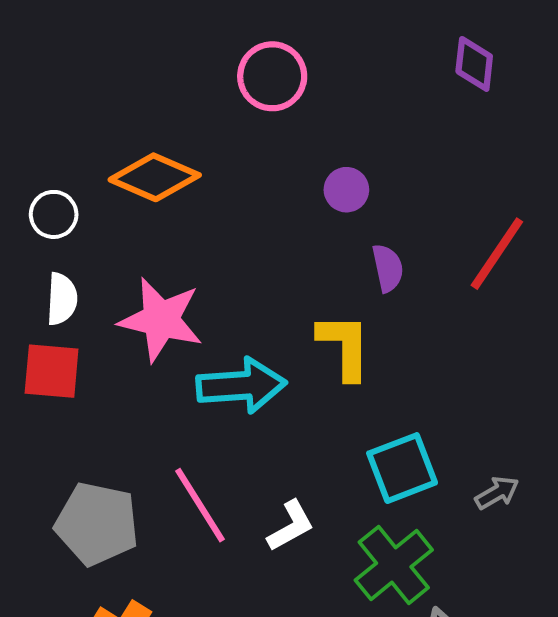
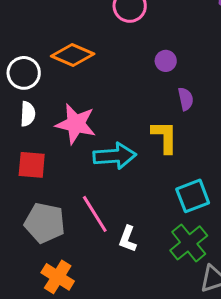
white circle: (54, 214) -> (24, 73), size x1.4
red square: (52, 371) -> (32, 165), moved
white L-shape: (291, 526) -> (128, 239), moved, turned 140

